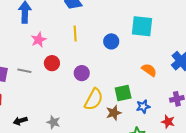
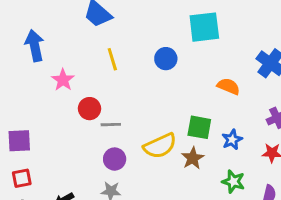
gray line: (24, 71) -> (111, 125), moved
purple circle: (82, 73) -> (115, 159), moved
green square: (123, 93) -> (199, 127), turned 36
yellow semicircle: (94, 99) -> (160, 146), turned 50

